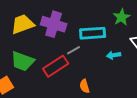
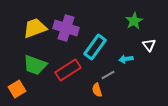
cyan rectangle: (93, 33) -> (95, 47), moved, turned -50
gray line: (74, 50) -> (108, 75), moved

